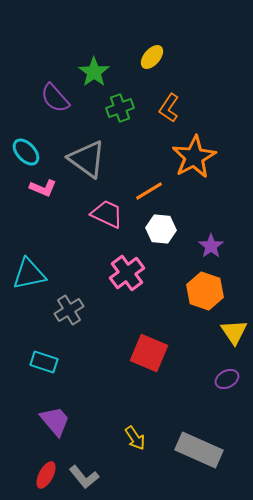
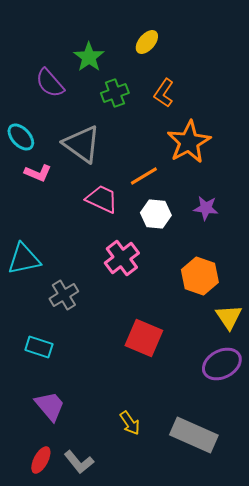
purple star: (211, 246) -> (206, 208), moved, turned -30
purple ellipse: (227, 379) -> (222, 364), size x1.6

